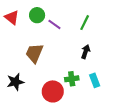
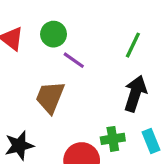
purple line: (54, 24) -> (74, 60), moved
black arrow: (86, 52) -> (135, 93), size x1.5

